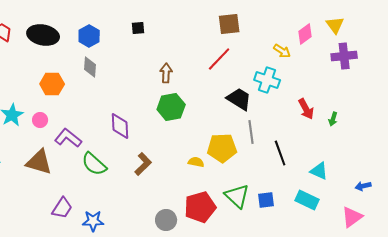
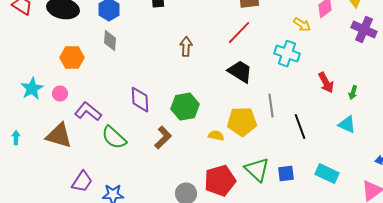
purple cross: (344, 56) -> (364, 30), turned 30
black trapezoid: (239, 99) -> (240, 72), moved
green hexagon: (171, 107) -> (185, 107), moved
cyan triangle: (319, 171) -> (347, 125), moved

